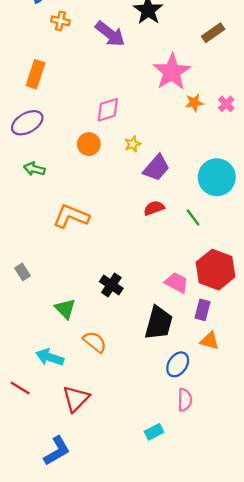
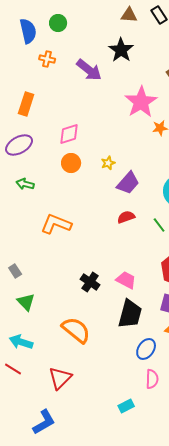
pink diamond: (108, 110) -> (69, 134), moved
pink trapezoid: (176, 283) -> (126, 280), moved
green triangle: (65, 309) -> (26, 302), moved
orange semicircle: (95, 342) -> (76, 330), size x1.4
cyan arrow: (50, 357) -> (21, 342), moved

